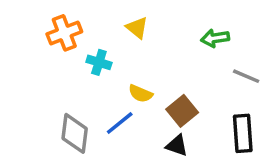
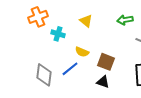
yellow triangle: (137, 28) -> (86, 21), moved
brown square: (182, 111) -> (106, 62), turned -30

